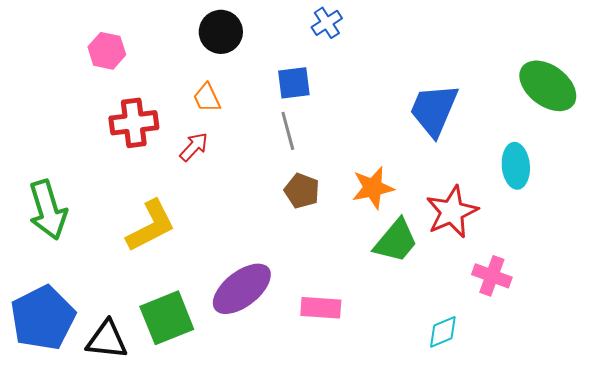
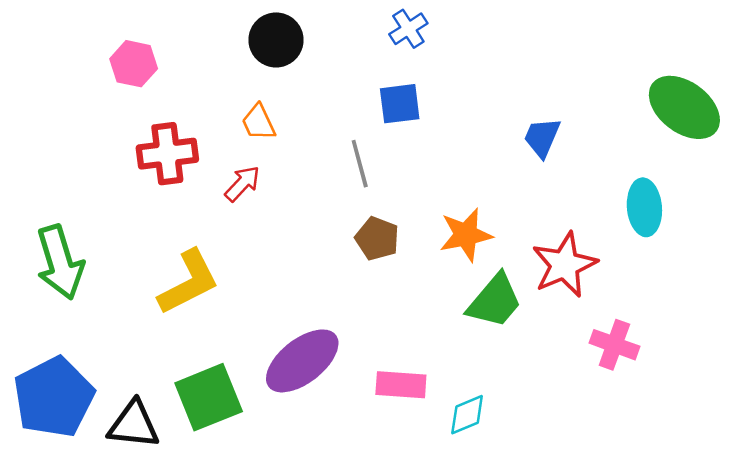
blue square: (294, 83) -> (400, 104), moved
blue trapezoid: (434, 110) -> (542, 137), size x0.6
cyan diamond: (443, 332) -> (467, 415), moved

